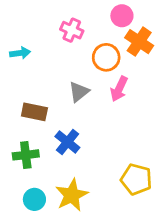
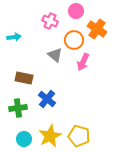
pink circle: (122, 16) -> (76, 11), moved
gray triangle: (79, 92) -> (55, 55), moved, turned -42
yellow pentagon: (136, 179) -> (79, 136), moved

